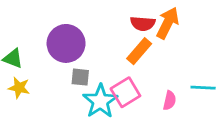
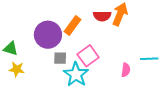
orange rectangle: (139, 51) -> (73, 25), moved
pink square: (125, 92) -> (88, 56), moved

